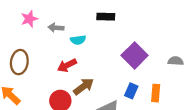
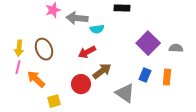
gray arrow: (56, 28) -> (77, 18), size x1.5
gray semicircle: (176, 61) -> (176, 48), moved
brown ellipse: (19, 62) -> (44, 49), turned -30

